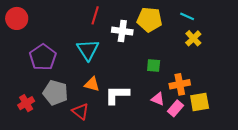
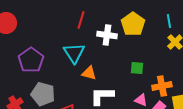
cyan line: (187, 16) -> (169, 21), turned 56
yellow pentagon: (149, 20) -> (133, 24), turned 30
orange triangle: (92, 84) -> (89, 73), moved

